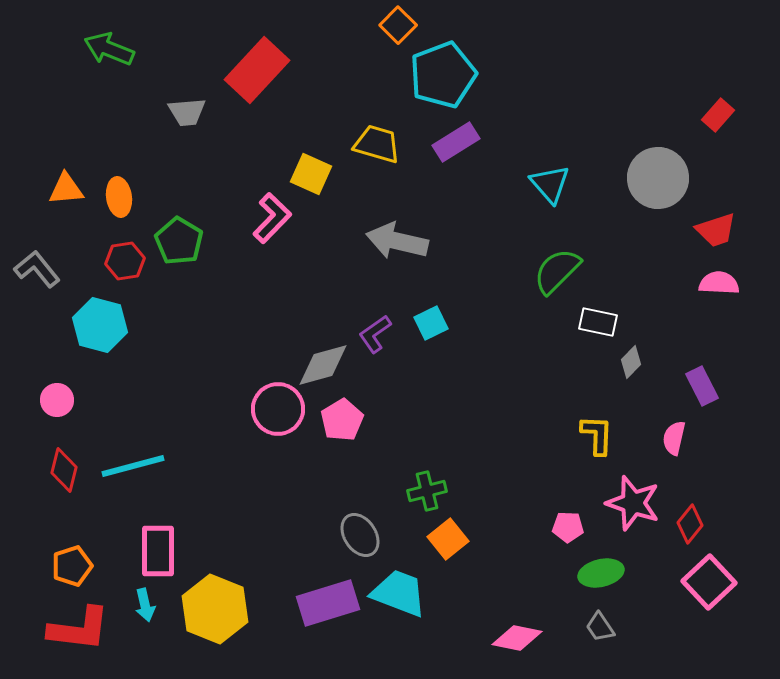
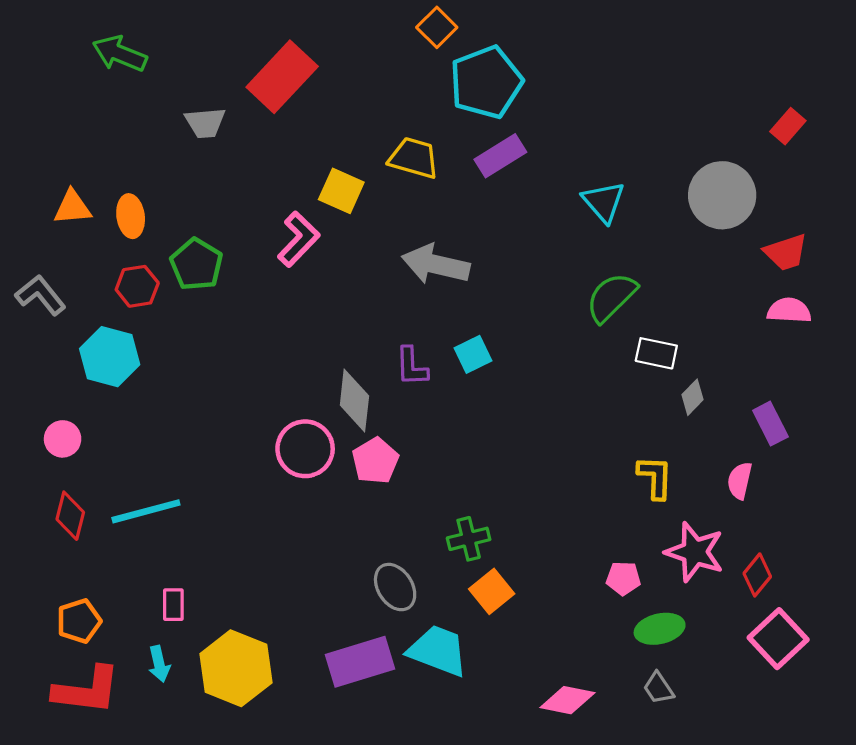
purple L-shape: (375, 334) -> (412, 366), turned -57
gray diamond: (323, 365) -> (354, 400), turned -68
pink rectangle: (158, 551) -> (173, 605), size x0.6

